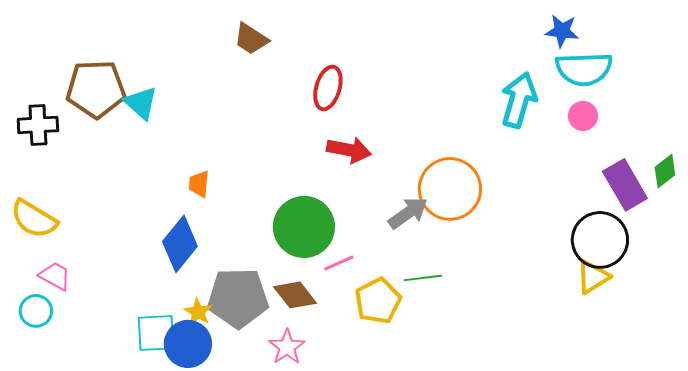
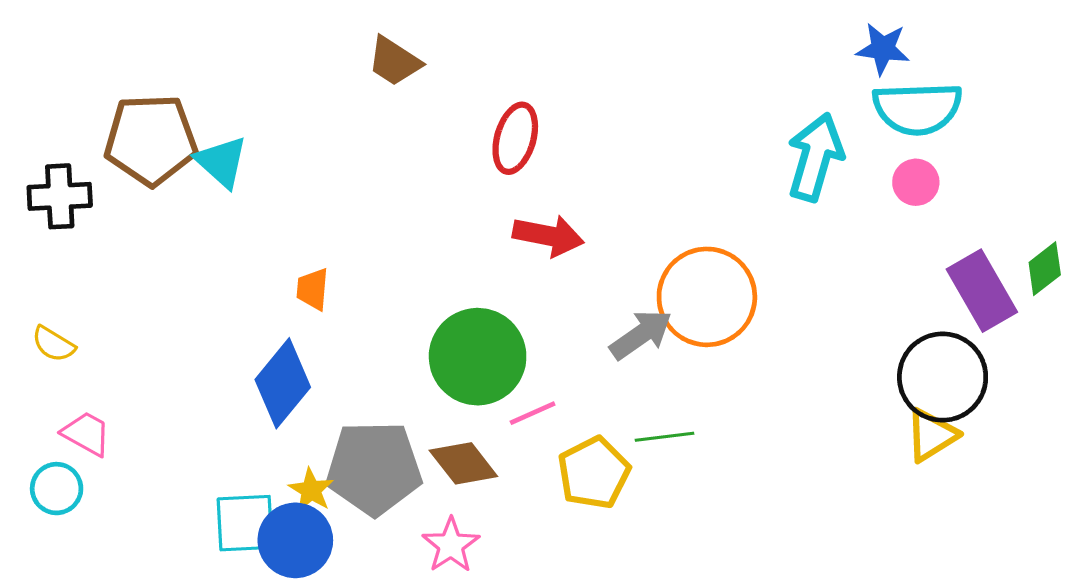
yellow semicircle: (34, 219) -> (53, 344), size x0.6

